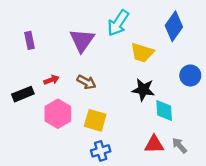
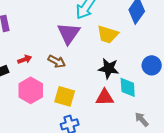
purple triangle: (82, 40) -> (69, 33), moved
blue circle: (190, 75) -> (152, 65), moved
red triangle: (154, 144) -> (105, 97), moved

